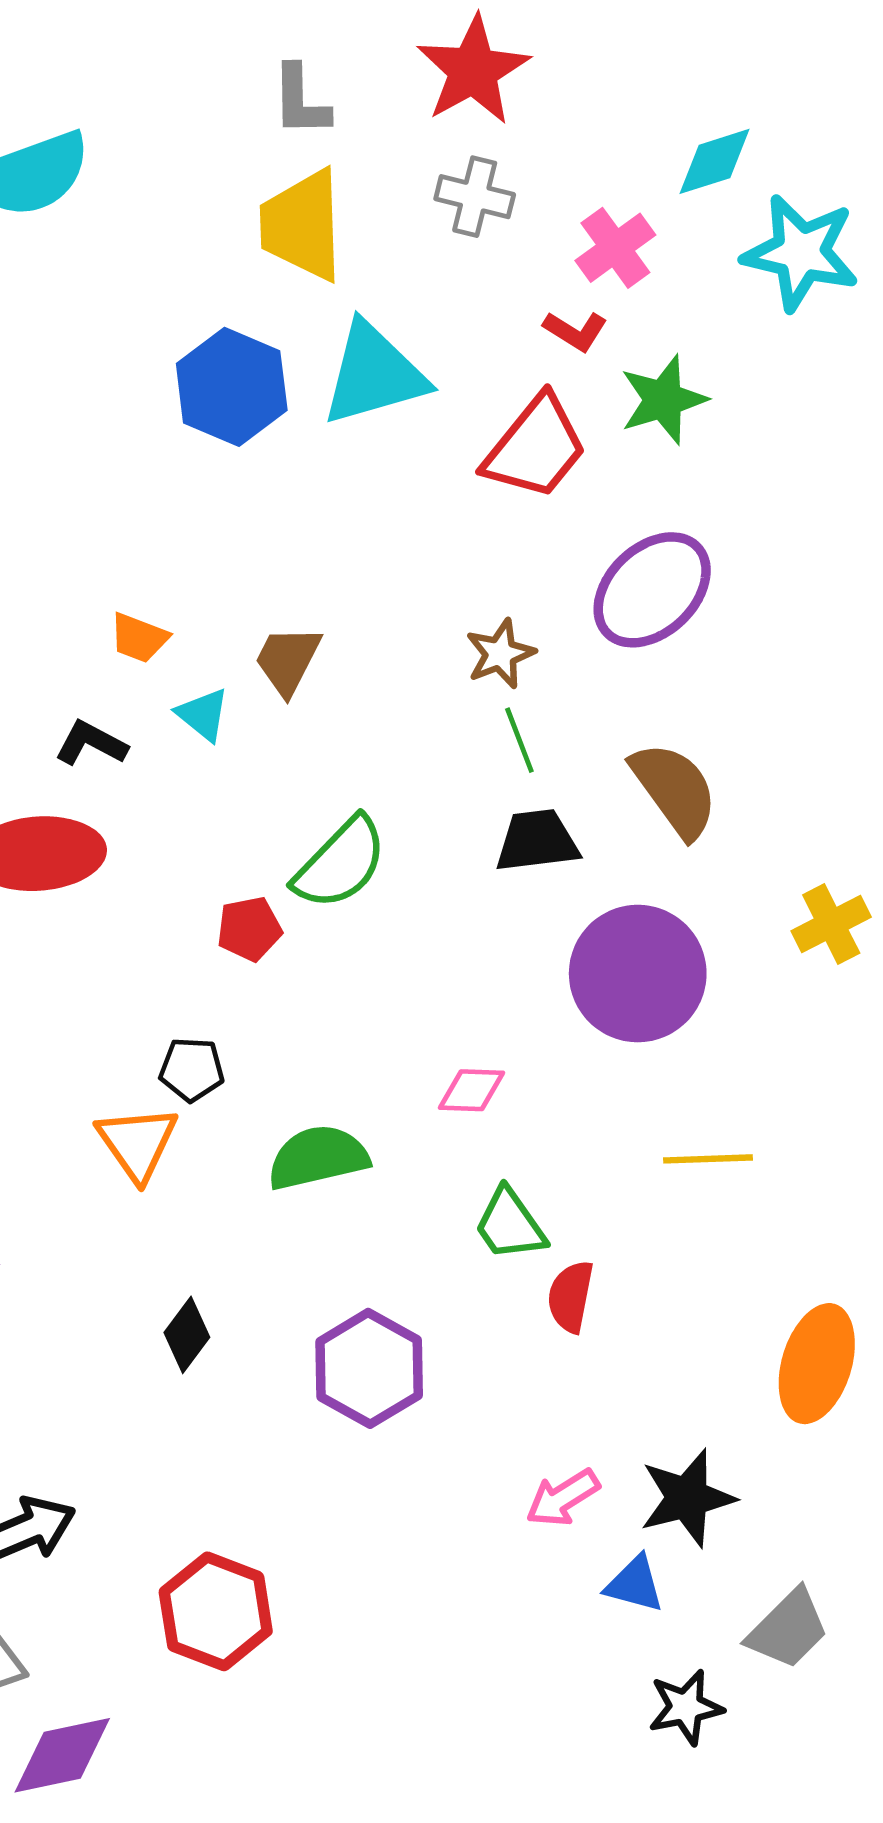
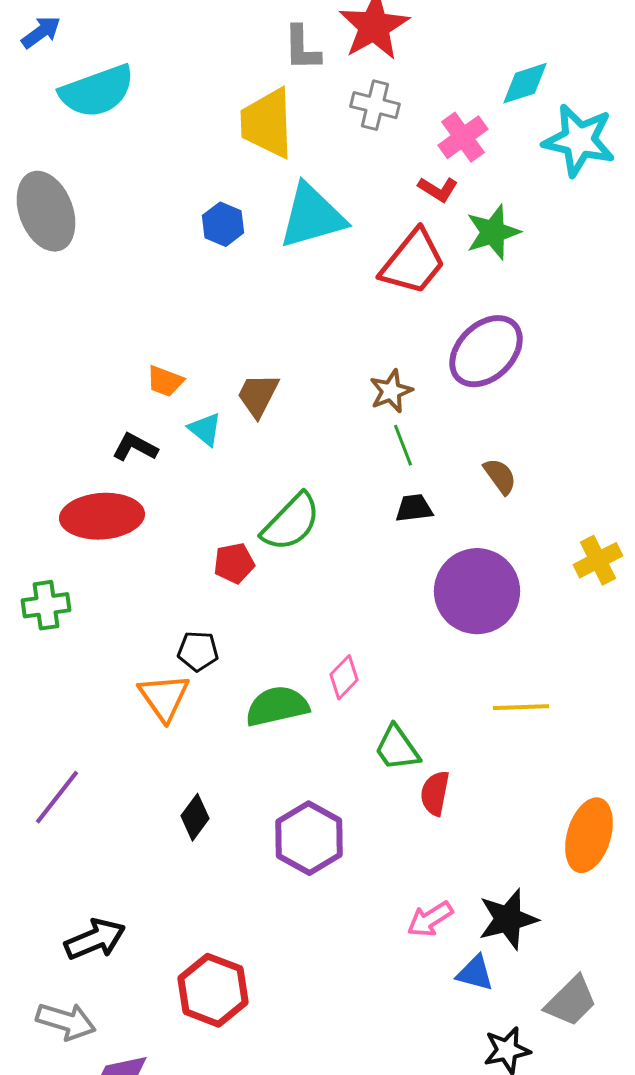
gray L-shape: (300, 101) -> (302, 48), moved
blue hexagon: (232, 387) -> (223, 224), size x0.6
brown semicircle: (674, 790) -> (500, 476), size x0.6
black trapezoid: (537, 841) -> (414, 508), size x0.7
pink diamond: (471, 1090) -> (344, 677), moved, turned -48

